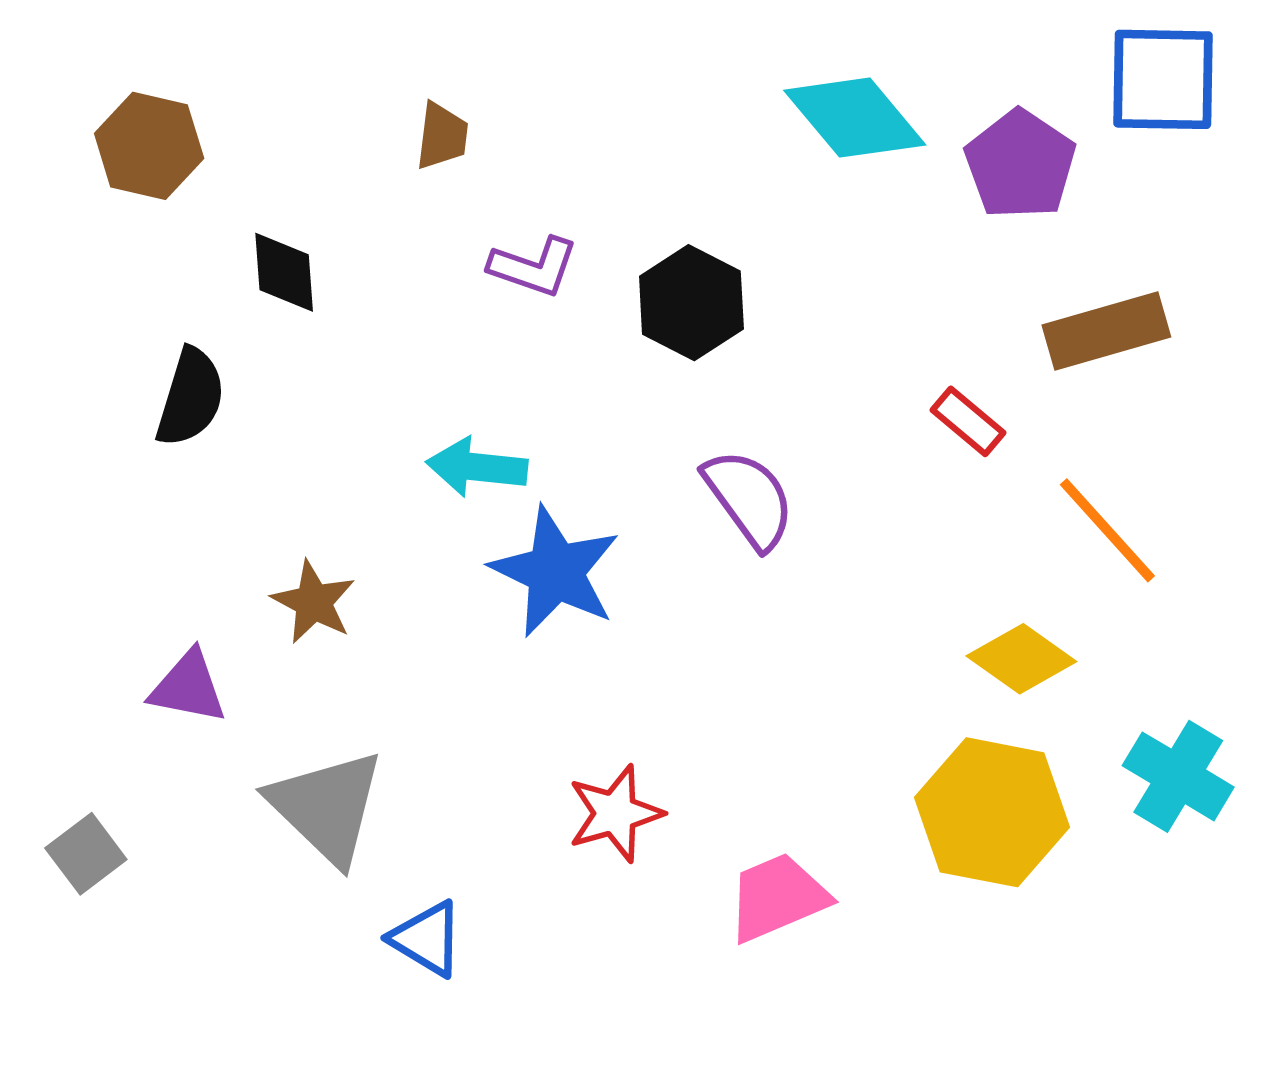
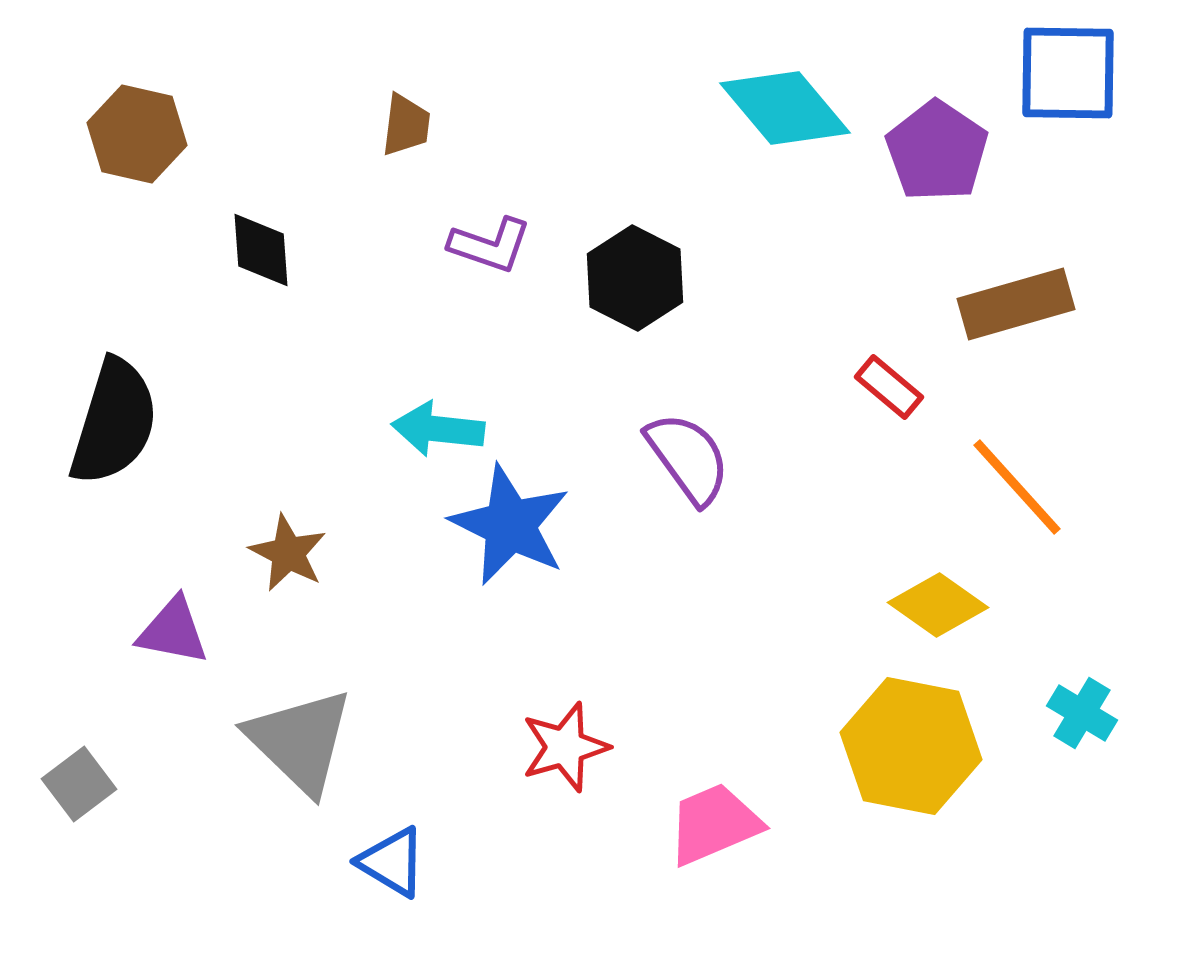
black semicircle: (190, 397) -> (114, 422), moved, size x1.4
cyan cross: (1178, 776) -> (1082, 713), size x0.7

